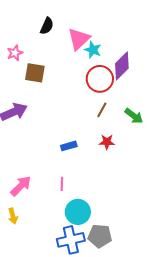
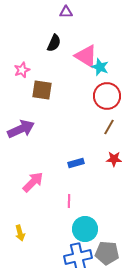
pink triangle: (79, 39) -> (86, 56), turned -45
pink arrow: (21, 186) -> (33, 182), moved

